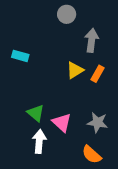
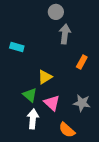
gray arrow: (92, 40) -> (65, 34), moved
yellow triangle: (75, 70) -> (45, 77), moved
orange semicircle: (92, 155) -> (67, 130), moved

